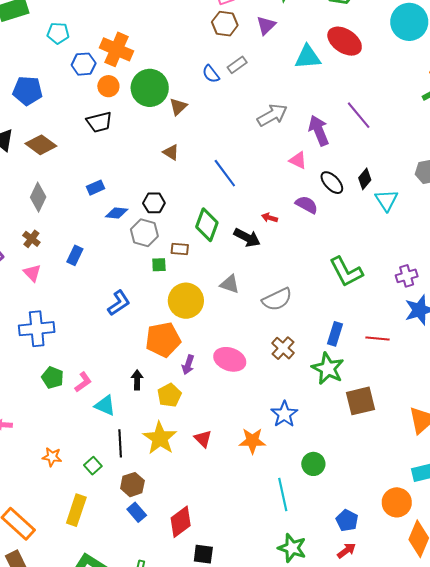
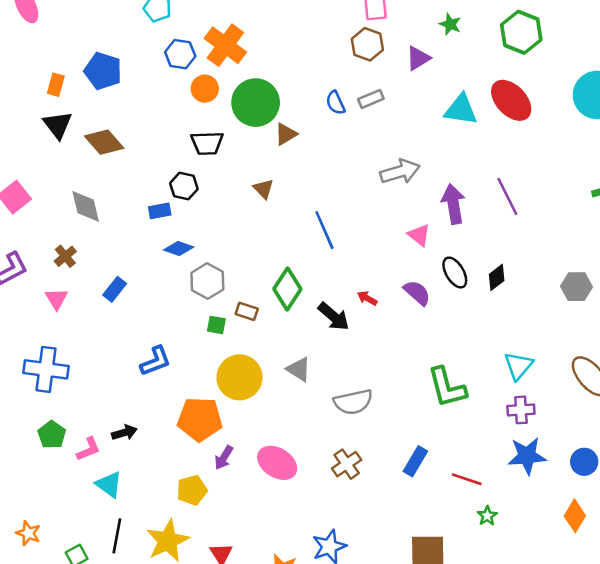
black trapezoid: (99, 122) -> (207, 143), moved
gray diamond: (38, 197) -> (86, 206), turned -52
cyan triangle: (386, 200) -> (518, 366), moved
black hexagon: (154, 203) -> (184, 186), moved
green star: (328, 368) -> (487, 516), moved, size x0.5
black arrow: (137, 380) -> (124, 433), moved, turned 60

